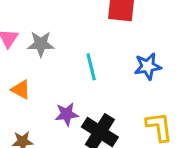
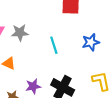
purple star: (67, 114) -> (33, 86), moved

